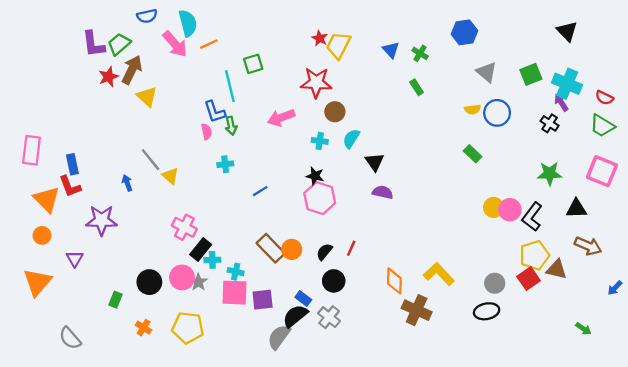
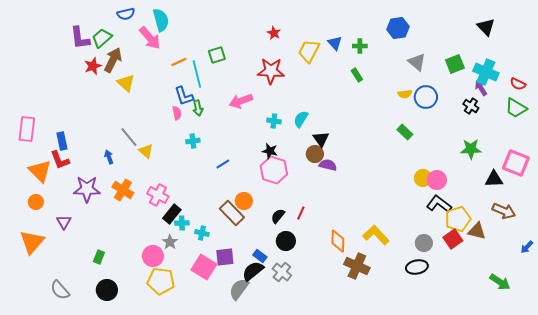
orange line: (209, 44) -> (179, 62), moved
yellow trapezoid: (338, 45) -> (309, 51), moved
green cross: (420, 53) -> (360, 46), turned -32
brown circle: (335, 112) -> (315, 154), moved
pink square: (602, 171) -> (516, 163), moved
black L-shape: (532, 217) -> (439, 204), moved, turned 90
orange circle: (292, 249) -> (244, 201), moved
pink circle: (182, 277) -> (153, 256), moved
black circle: (149, 282) -> (107, 290), moved
pink square: (235, 293) -> (204, 267), moved, turned 30
orange cross: (144, 328) -> (123, 190), moved, size x1.5
green arrow: (583, 329) -> (500, 282), size x1.5

